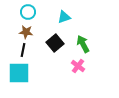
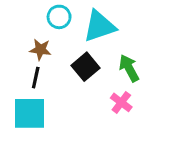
cyan circle: (28, 12) -> (59, 17), moved
cyan triangle: (64, 17) -> (99, 26), size x1.6

